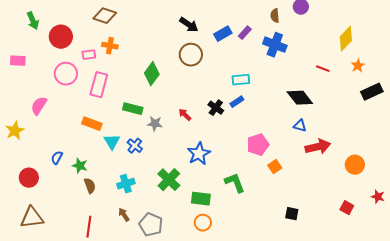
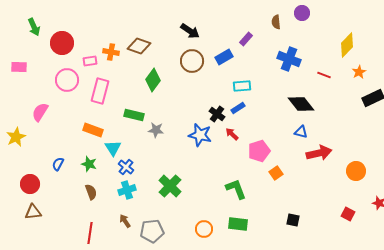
brown diamond: (105, 16) -> (139, 46), moved
blue rectangle: (223, 34) -> (224, 57), moved
blue cross: (275, 45) -> (289, 59), moved
red arrow: (185, 115) -> (232, 134), moved
blue cross: (135, 146) -> (126, 167), moved
blue star: (199, 154) -> (200, 135), moved, turned -30
green star: (80, 166) -> (89, 164), moved
green rectangle: (201, 199) -> (238, 224), moved
brown triangle: (32, 218) -> (33, 212), moved, size x0.7
gray pentagon: (151, 225) -> (152, 231), turned -30

